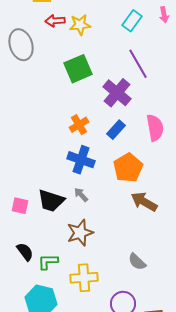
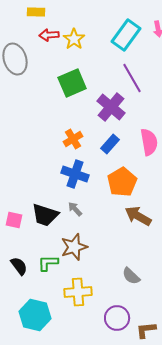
cyan rectangle: (132, 21) -> (126, 35), size x1.4
yellow star: (80, 25) -> (74, 39), turned -30
green L-shape: (48, 262) -> (48, 263), moved

